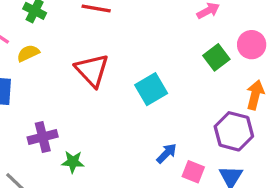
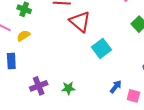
red triangle: (92, 70) -> (80, 22), moved
green star: (73, 162) -> (68, 88), moved

